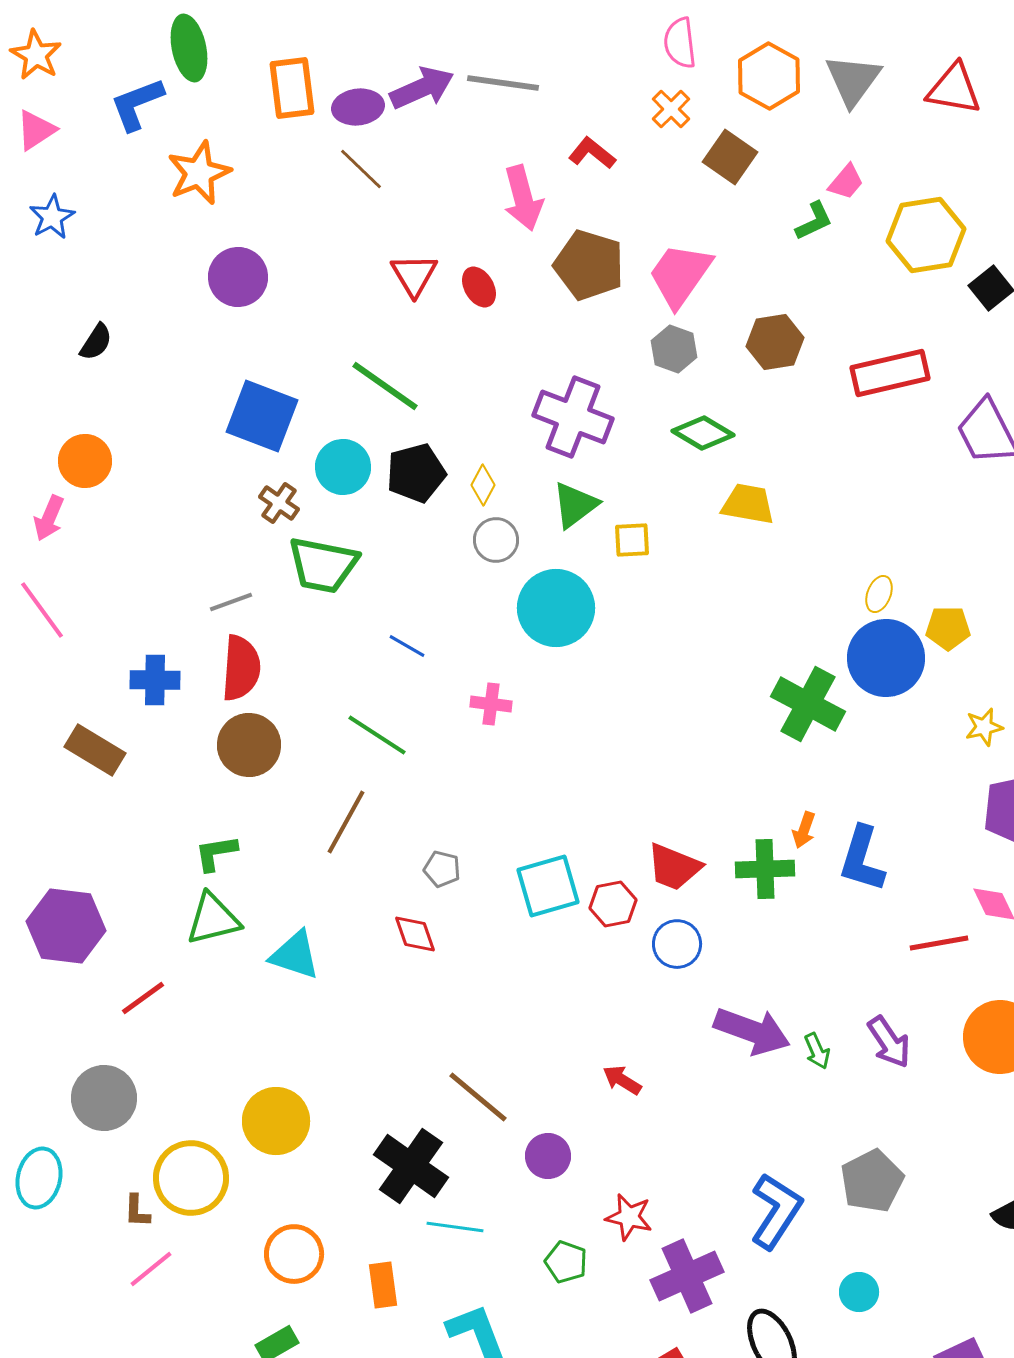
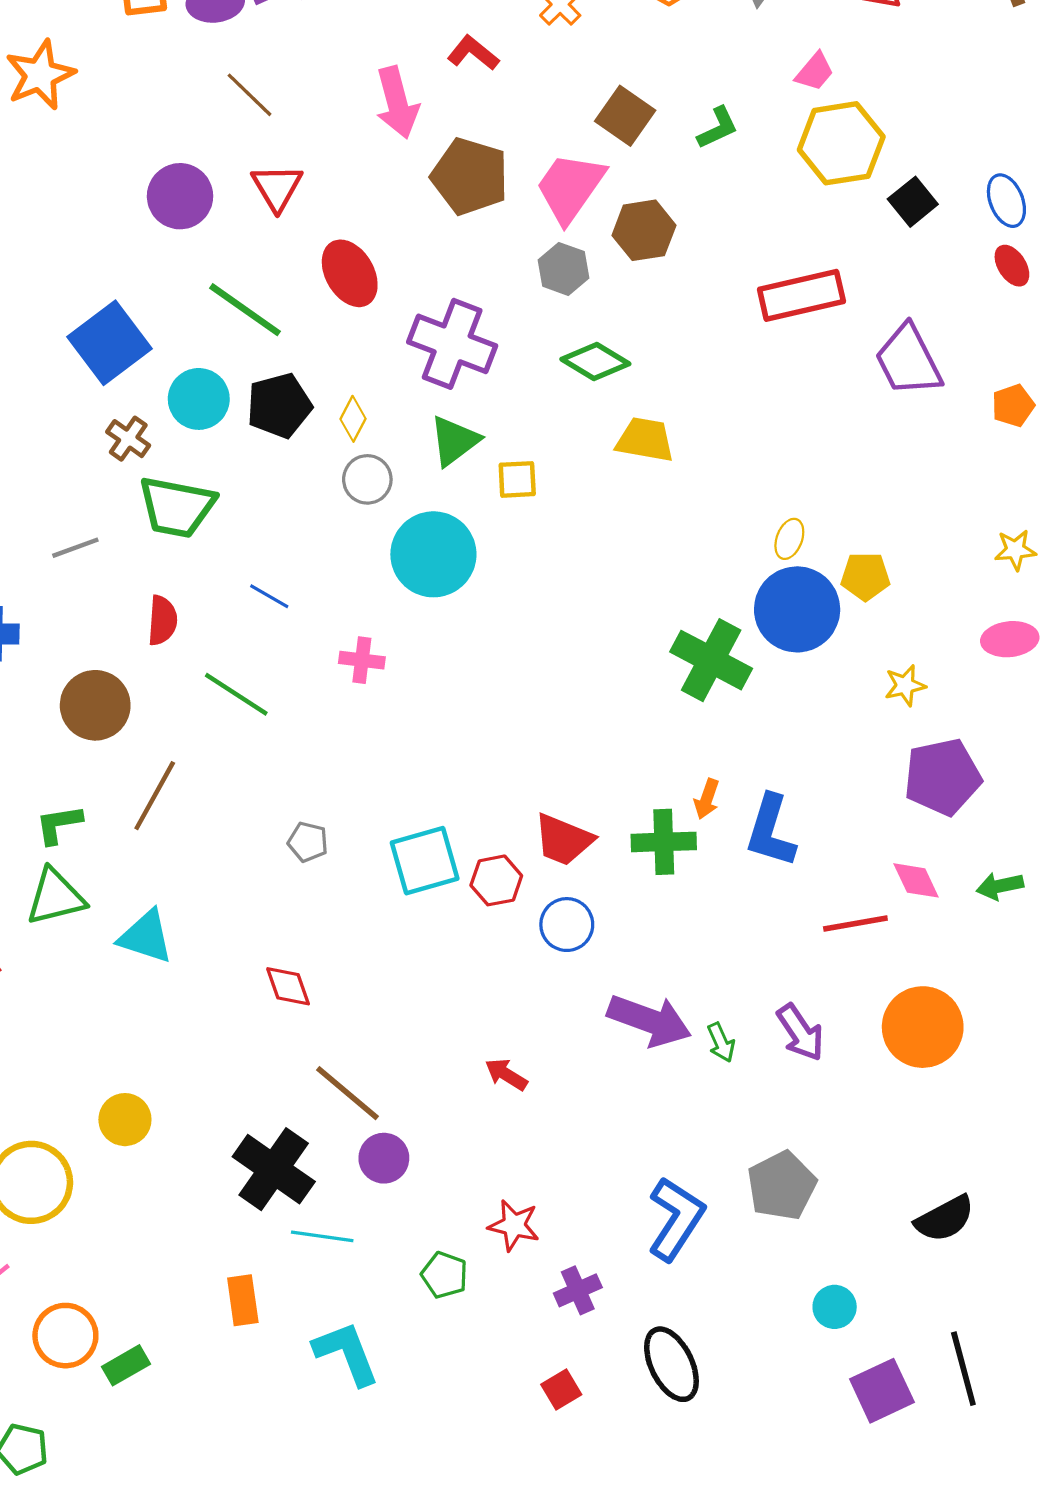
brown square: (730, 157) -> (625, 116), moved
brown line: (361, 169) -> (249, 95), moved
pink trapezoid: (846, 182) -> (815, 72), moved
purple circle: (238, 277) -> (180, 196), moved
red ellipse: (479, 287) -> (350, 273), moved, size x1.5
brown hexagon: (775, 342) -> (644, 230), moved
blue square: (262, 416) -> (109, 343), turned 32
red semicircle: (241, 668) -> (162, 620), moved, size x0.7
brown line: (346, 822) -> (155, 796), moved
red diamond: (415, 934) -> (288, 986), moved
yellow circle: (276, 1121) -> (125, 1120), size x0.7
purple circle: (548, 1156) -> (384, 1158), moved
orange circle: (294, 1254) -> (65, 1336), moved
purple cross: (687, 1276) -> (578, 1290), size x0.6
cyan circle: (859, 1292) -> (835, 1307), moved

